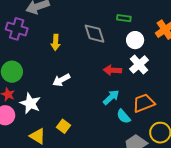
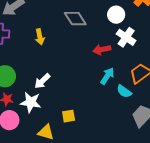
white arrow: (61, 80) -> (42, 81), moved
yellow square: (63, 126) -> (69, 116), turned -32

